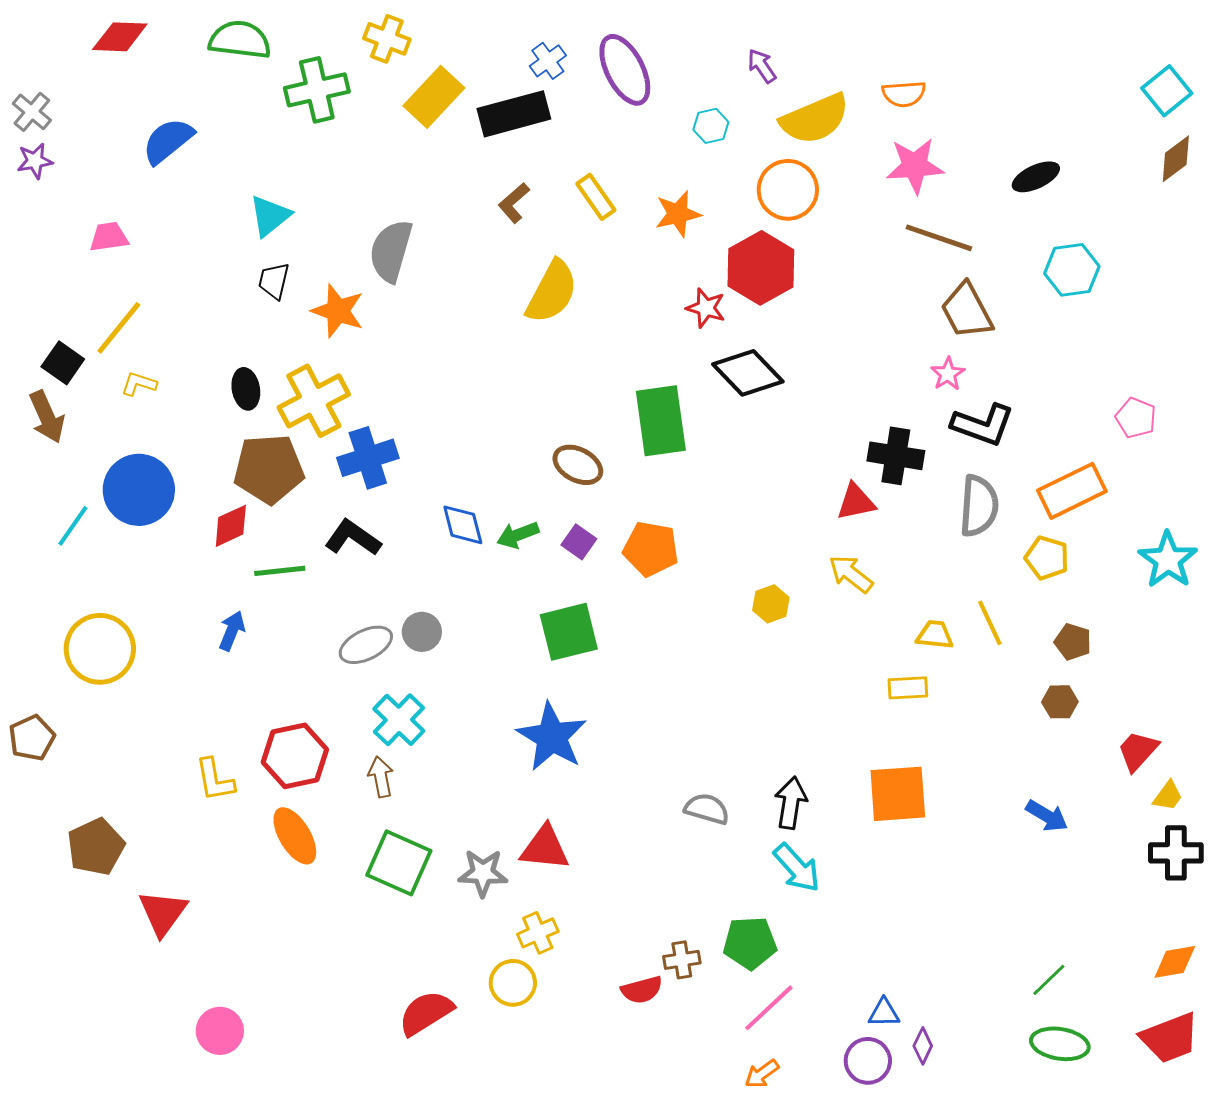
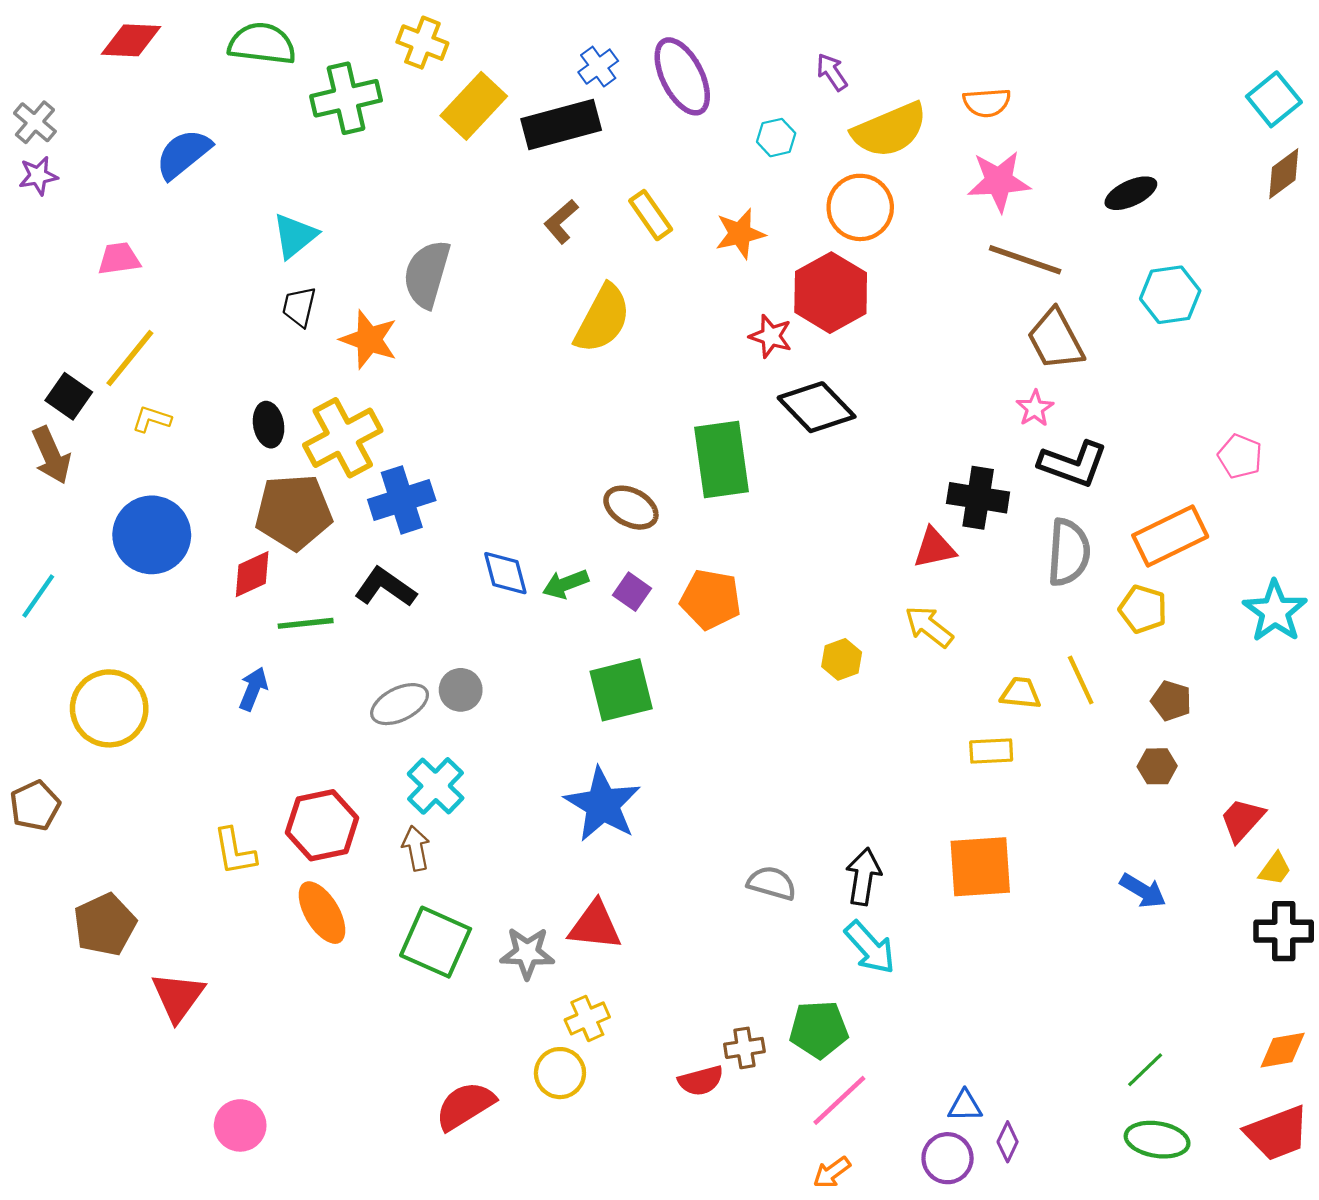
cyan line: (73, 526) -> (38, 596), moved

